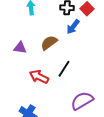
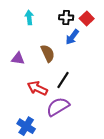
brown semicircle: (49, 43) -> (48, 53), turned 102
purple semicircle: (82, 101) -> (58, 107), moved

